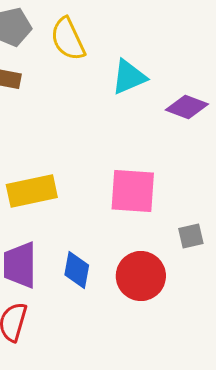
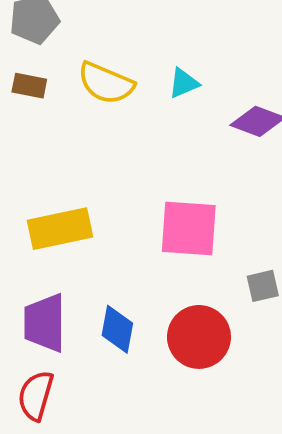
yellow semicircle: (68, 39) -> (106, 83), moved, turned -42
cyan triangle: (129, 77) -> (184, 83), size x0.7

